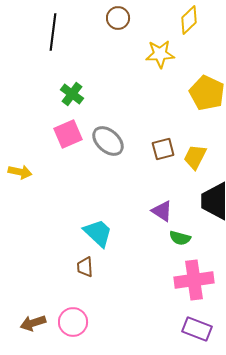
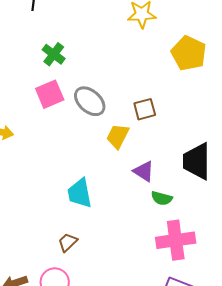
yellow trapezoid: (195, 157) -> (118, 136), moved
cyan trapezoid: (98, 233) -> (80, 193), turned -144
brown trapezoid: (85, 267) -> (68, 242), moved, turned 50

